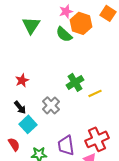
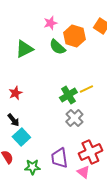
pink star: (66, 11) -> (50, 23), moved
green triangle: (31, 25) -> (24, 49), moved, turned 30
yellow line: (95, 93) -> (86, 89), moved
gray cross: (51, 105) -> (74, 118), moved

